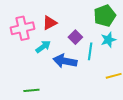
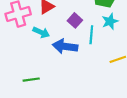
cyan arrow: (43, 47) -> (41, 32), turned 63

